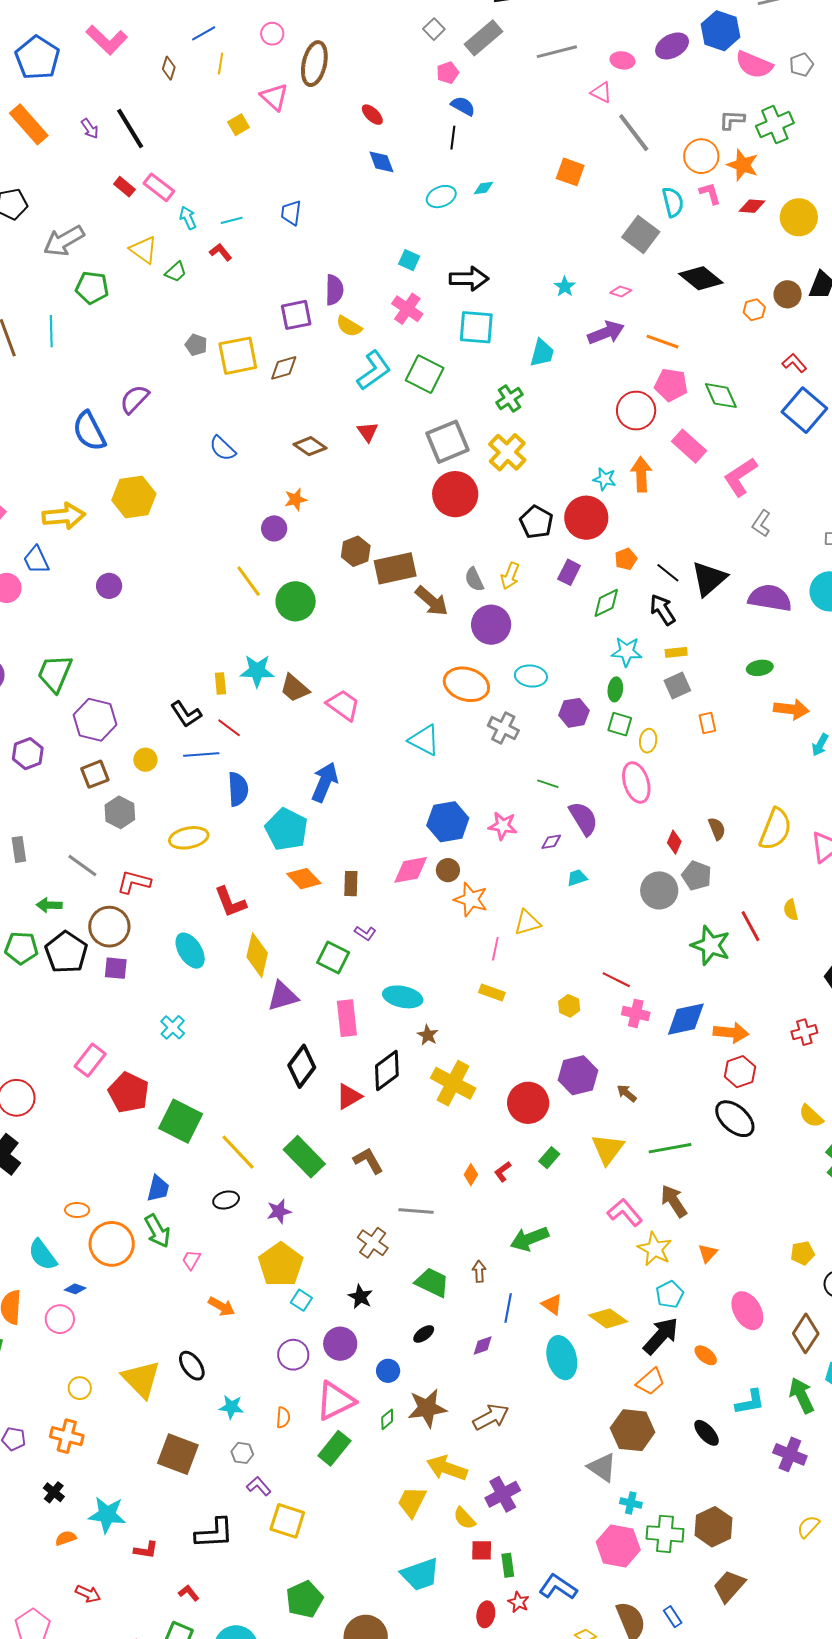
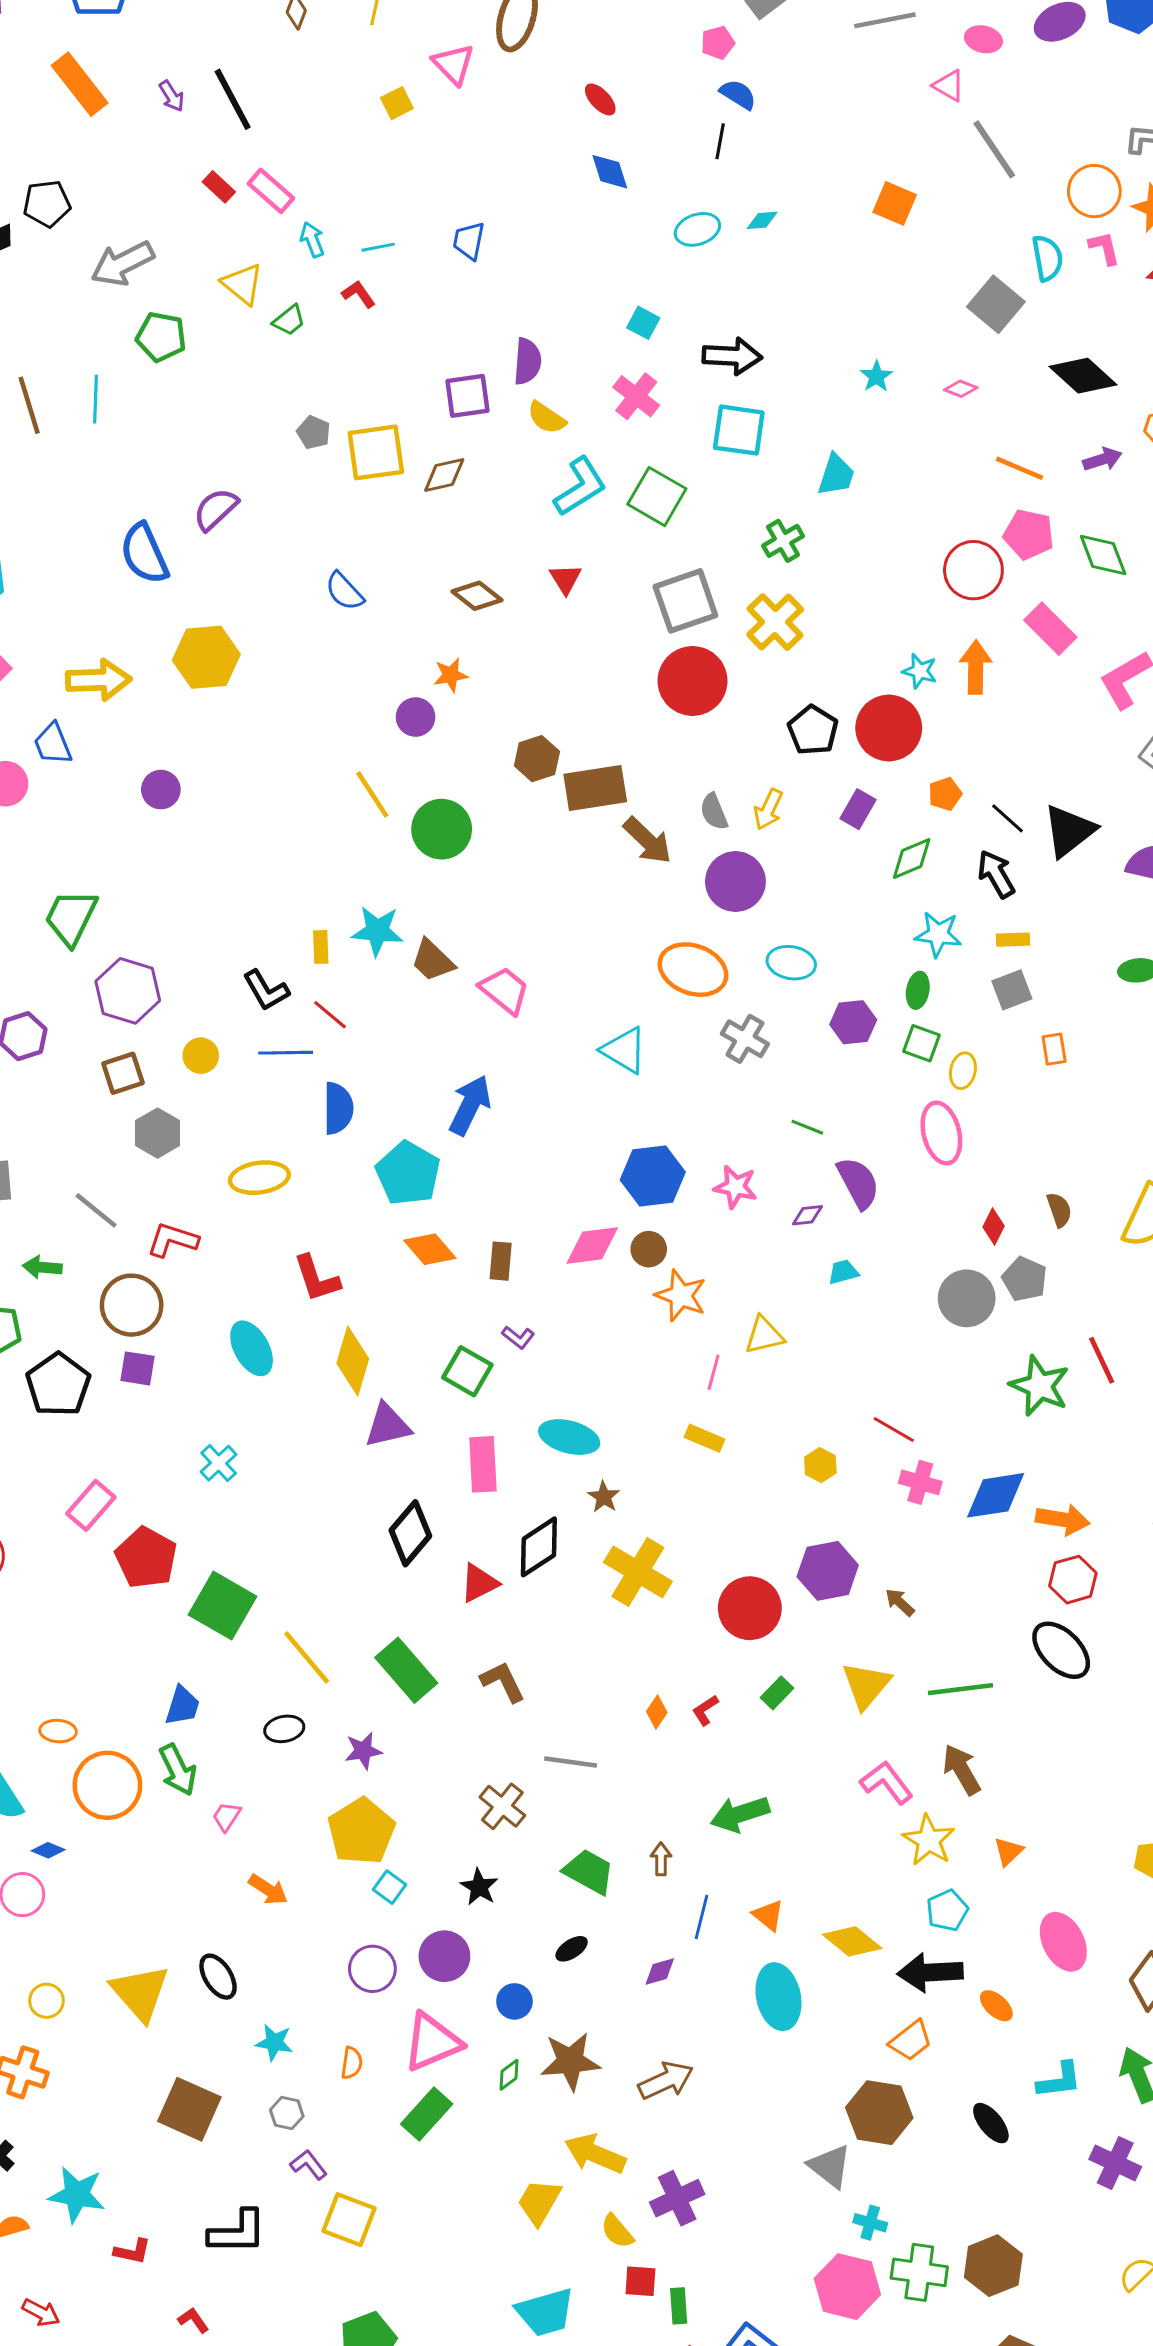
purple arrow: (606, 333) -> (1102, 459), moved, size x0.7
black pentagon: (66, 952) -> (58, 1385), moved
black arrow: (661, 1336) -> (930, 1972), turned -138

